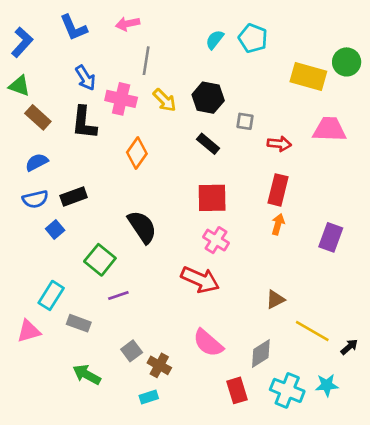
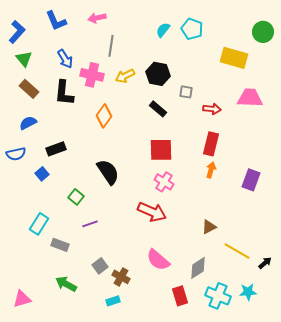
green circle: (347, 62) -> (263, 32), moved
green triangle: (19, 86) -> (24, 59), moved, turned 30
yellow arrow: (165, 100) -> (125, 76), turned 108
blue semicircle: (35, 199) -> (16, 154), moved
green square: (100, 260) -> (76, 197), size x0.7
pink triangle: (29, 331) -> (22, 299), moved

